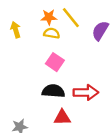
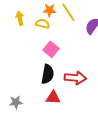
yellow semicircle: (52, 33) -> (43, 24), moved
black semicircle: (53, 91) -> (48, 74), turned 90

